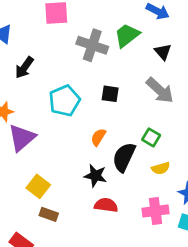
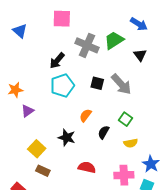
black arrow: (24, 68) -> (57, 61), moved
gray arrow: (160, 90) -> (121, 84), moved
purple triangle: (22, 138) -> (27, 111), size x0.6
black semicircle: (124, 157) -> (104, 132), size x0.6
black star: (95, 176) -> (67, 138), moved

